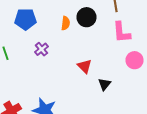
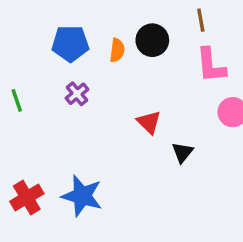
blue pentagon: (26, 19) -> (70, 44), moved

